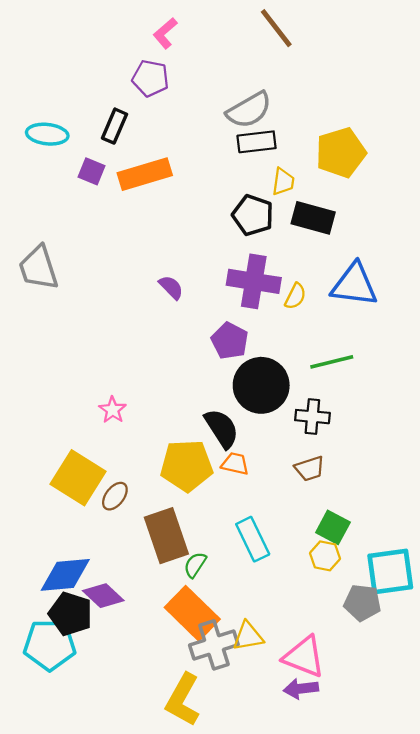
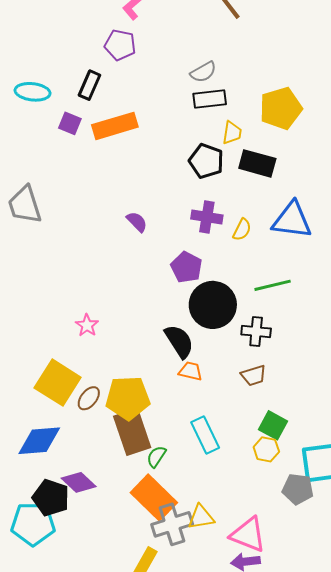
gray semicircle: (249, 110) -> (203, 72), size x0.7
purple cross: (254, 281) -> (207, 217), size x0.7
yellow pentagon: (187, 466) -> (128, 398), moved
blue diamond: (65, 575) -> (39, 441), moved

